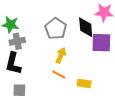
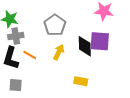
black diamond: (86, 27) -> (85, 46), moved
orange line: (59, 75) -> (30, 55), moved

